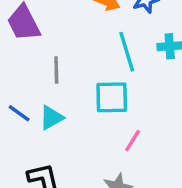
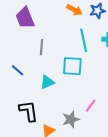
cyan triangle: (51, 118) -> (47, 82), moved
pink line: (133, 141) -> (91, 106), moved

